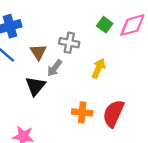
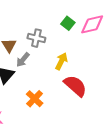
orange cross: (82, 112) -> (35, 99), moved, turned 36
red semicircle: (113, 113) -> (75, 86), moved, turned 105

